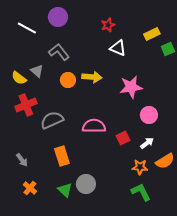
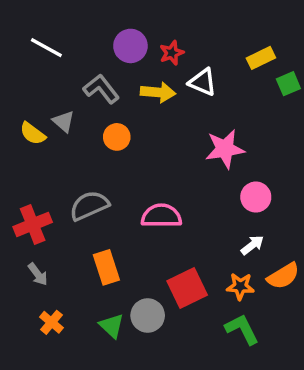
purple circle: (58, 17) -> (130, 46), moved
red star: (108, 25) -> (172, 53), moved
yellow arrow: (92, 77) -> (158, 92), moved
red cross: (26, 105) -> (33, 224), moved
red square: (123, 138) -> (187, 288), moved, size x1.6

